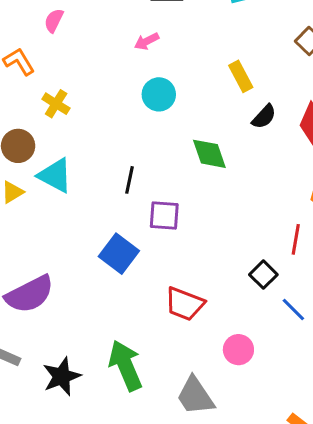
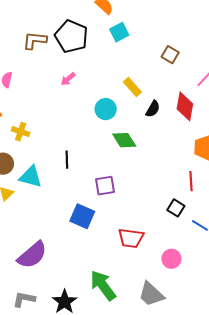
cyan circle: (159, 94) -> (106, 109), moved
black line: (130, 180) -> (67, 160), moved

